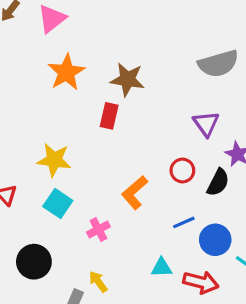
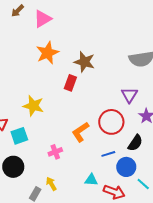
red circle: (182, 170) -> (111, 122), size x1.6
black semicircle: (218, 182) -> (135, 143), moved
cyan square: (58, 203) -> (19, 136), moved, turned 30

